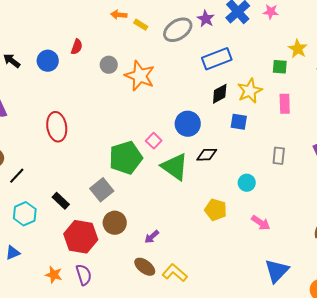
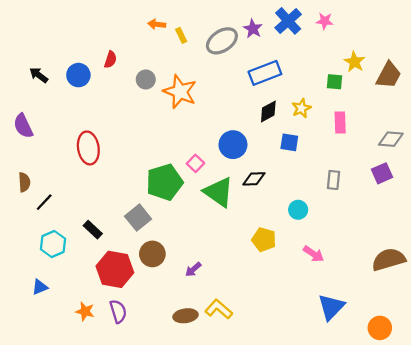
yellow rectangle: (141, 25) -> (181, 35), turned 32
yellow star: (250, 91) -> (301, 108), size x0.7
brown ellipse: (145, 267) -> (185, 316), moved, turned -45

